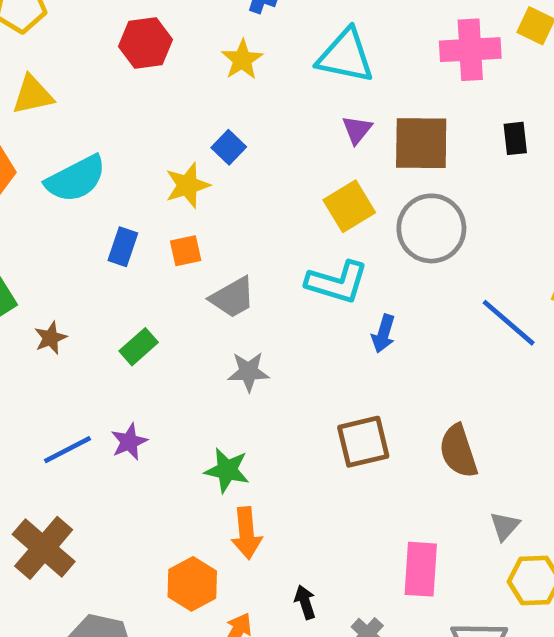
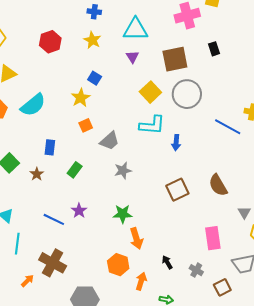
purple triangle: (357, 130) -> (132, 57), moved
blue rectangle: (123, 247) -> (50, 147), moved
blue line: (67, 450) -> (54, 219), turned 65

